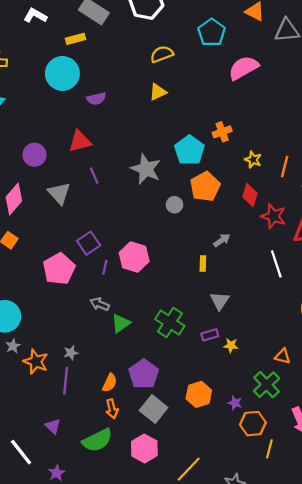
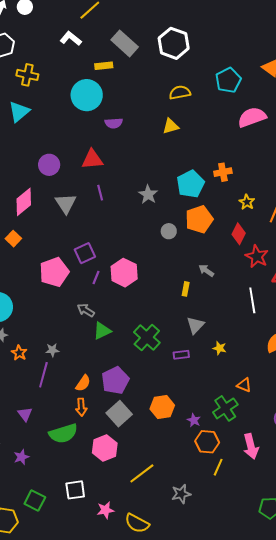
gray star: (146, 169) -> (148, 194), size x0.7
gray arrow: (222, 240) -> (206, 271), turned -119
yellow star: (231, 345) -> (219, 348), moved
orange star: (36, 362) -> (19, 353), size x0.7

